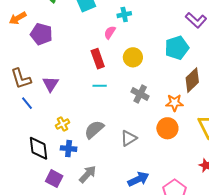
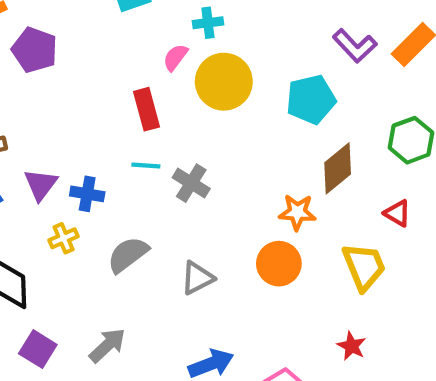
yellow circle: (133, 57) -> (224, 82), moved, size x1.4
purple triangle: (51, 84) -> (41, 185), moved
gray cross: (140, 94) -> (191, 183), moved
blue cross: (69, 149) -> (87, 194), moved

